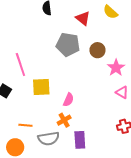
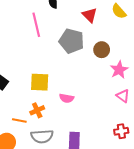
pink line: (20, 65) -> (36, 25), moved
pink semicircle: (68, 100) -> (67, 98), turned 72
orange cross: (64, 120) -> (37, 110), moved

